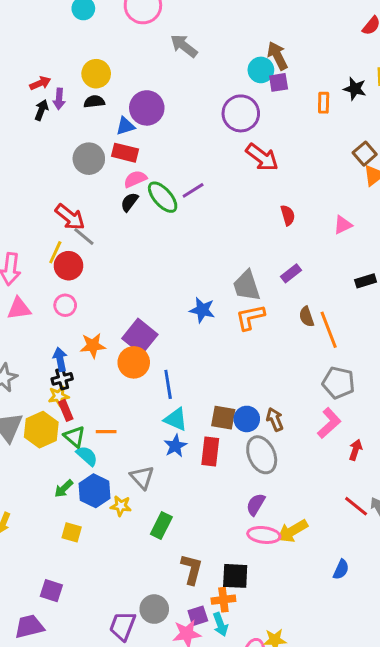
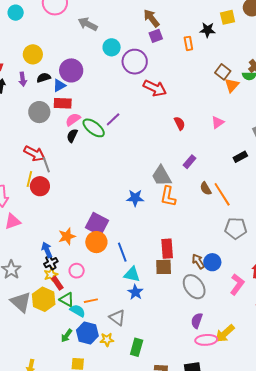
cyan circle: (261, 70) -> (112, 47), moved
purple arrow: (59, 99) -> (23, 79), moved
black semicircle: (94, 102) -> (44, 78), moved
gray line: (84, 236) -> (46, 165), turned 42
pink circle: (65, 305) -> (77, 271), moved
orange L-shape: (250, 317) -> (168, 196), turned -55
blue circle: (247, 419) -> (212, 262), moved
pink L-shape: (329, 423) -> (237, 284), moved
orange line: (106, 432) -> (91, 301), moved
red rectangle: (210, 452) -> (167, 249), moved

